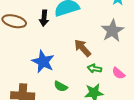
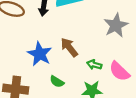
brown arrow: (83, 48) -> (69, 47), moved
pink semicircle: (118, 73) -> (119, 71), size x1.5

